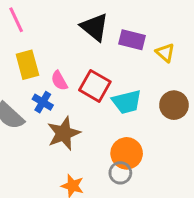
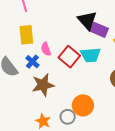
black triangle: (95, 27) -> (87, 20), moved
cyan trapezoid: (127, 102) -> (91, 55), moved
gray circle: (120, 173) -> (68, 117), moved

